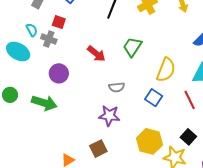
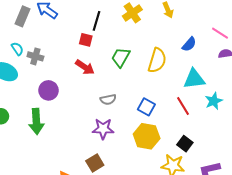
red square: (59, 22) -> (86, 40), moved
yellow semicircle: (166, 70) -> (157, 60), moved
green arrow: (44, 103) -> (36, 121), turned 75
yellow hexagon: (150, 141) -> (147, 136), moved

